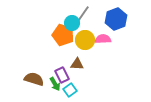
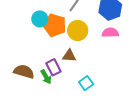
cyan circle: (72, 23) -> (40, 19), moved
pink semicircle: (103, 39) -> (110, 33), moved
cyan square: (70, 90) -> (86, 83), moved

